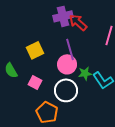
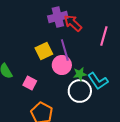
yellow square: (35, 50) -> (44, 51), moved
white circle: (66, 90) -> (80, 91), moved

